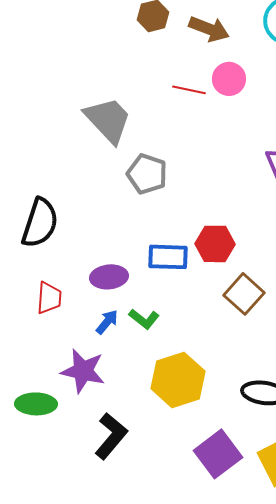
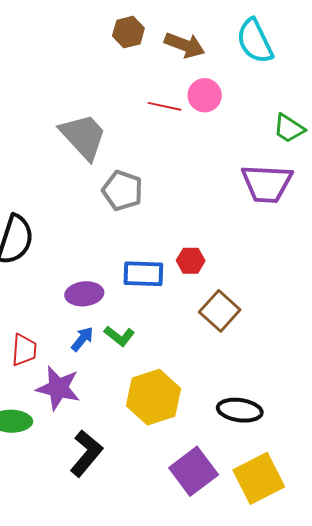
red hexagon: (215, 244) -> (191, 261), size x0.7
red trapezoid: (49, 298) -> (24, 350), moved

